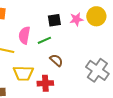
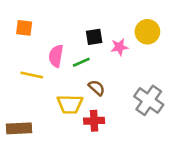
pink star: (76, 19) -> (119, 47), moved
yellow trapezoid: (23, 73) -> (70, 104), moved
red cross: (45, 83) -> (94, 121), moved

